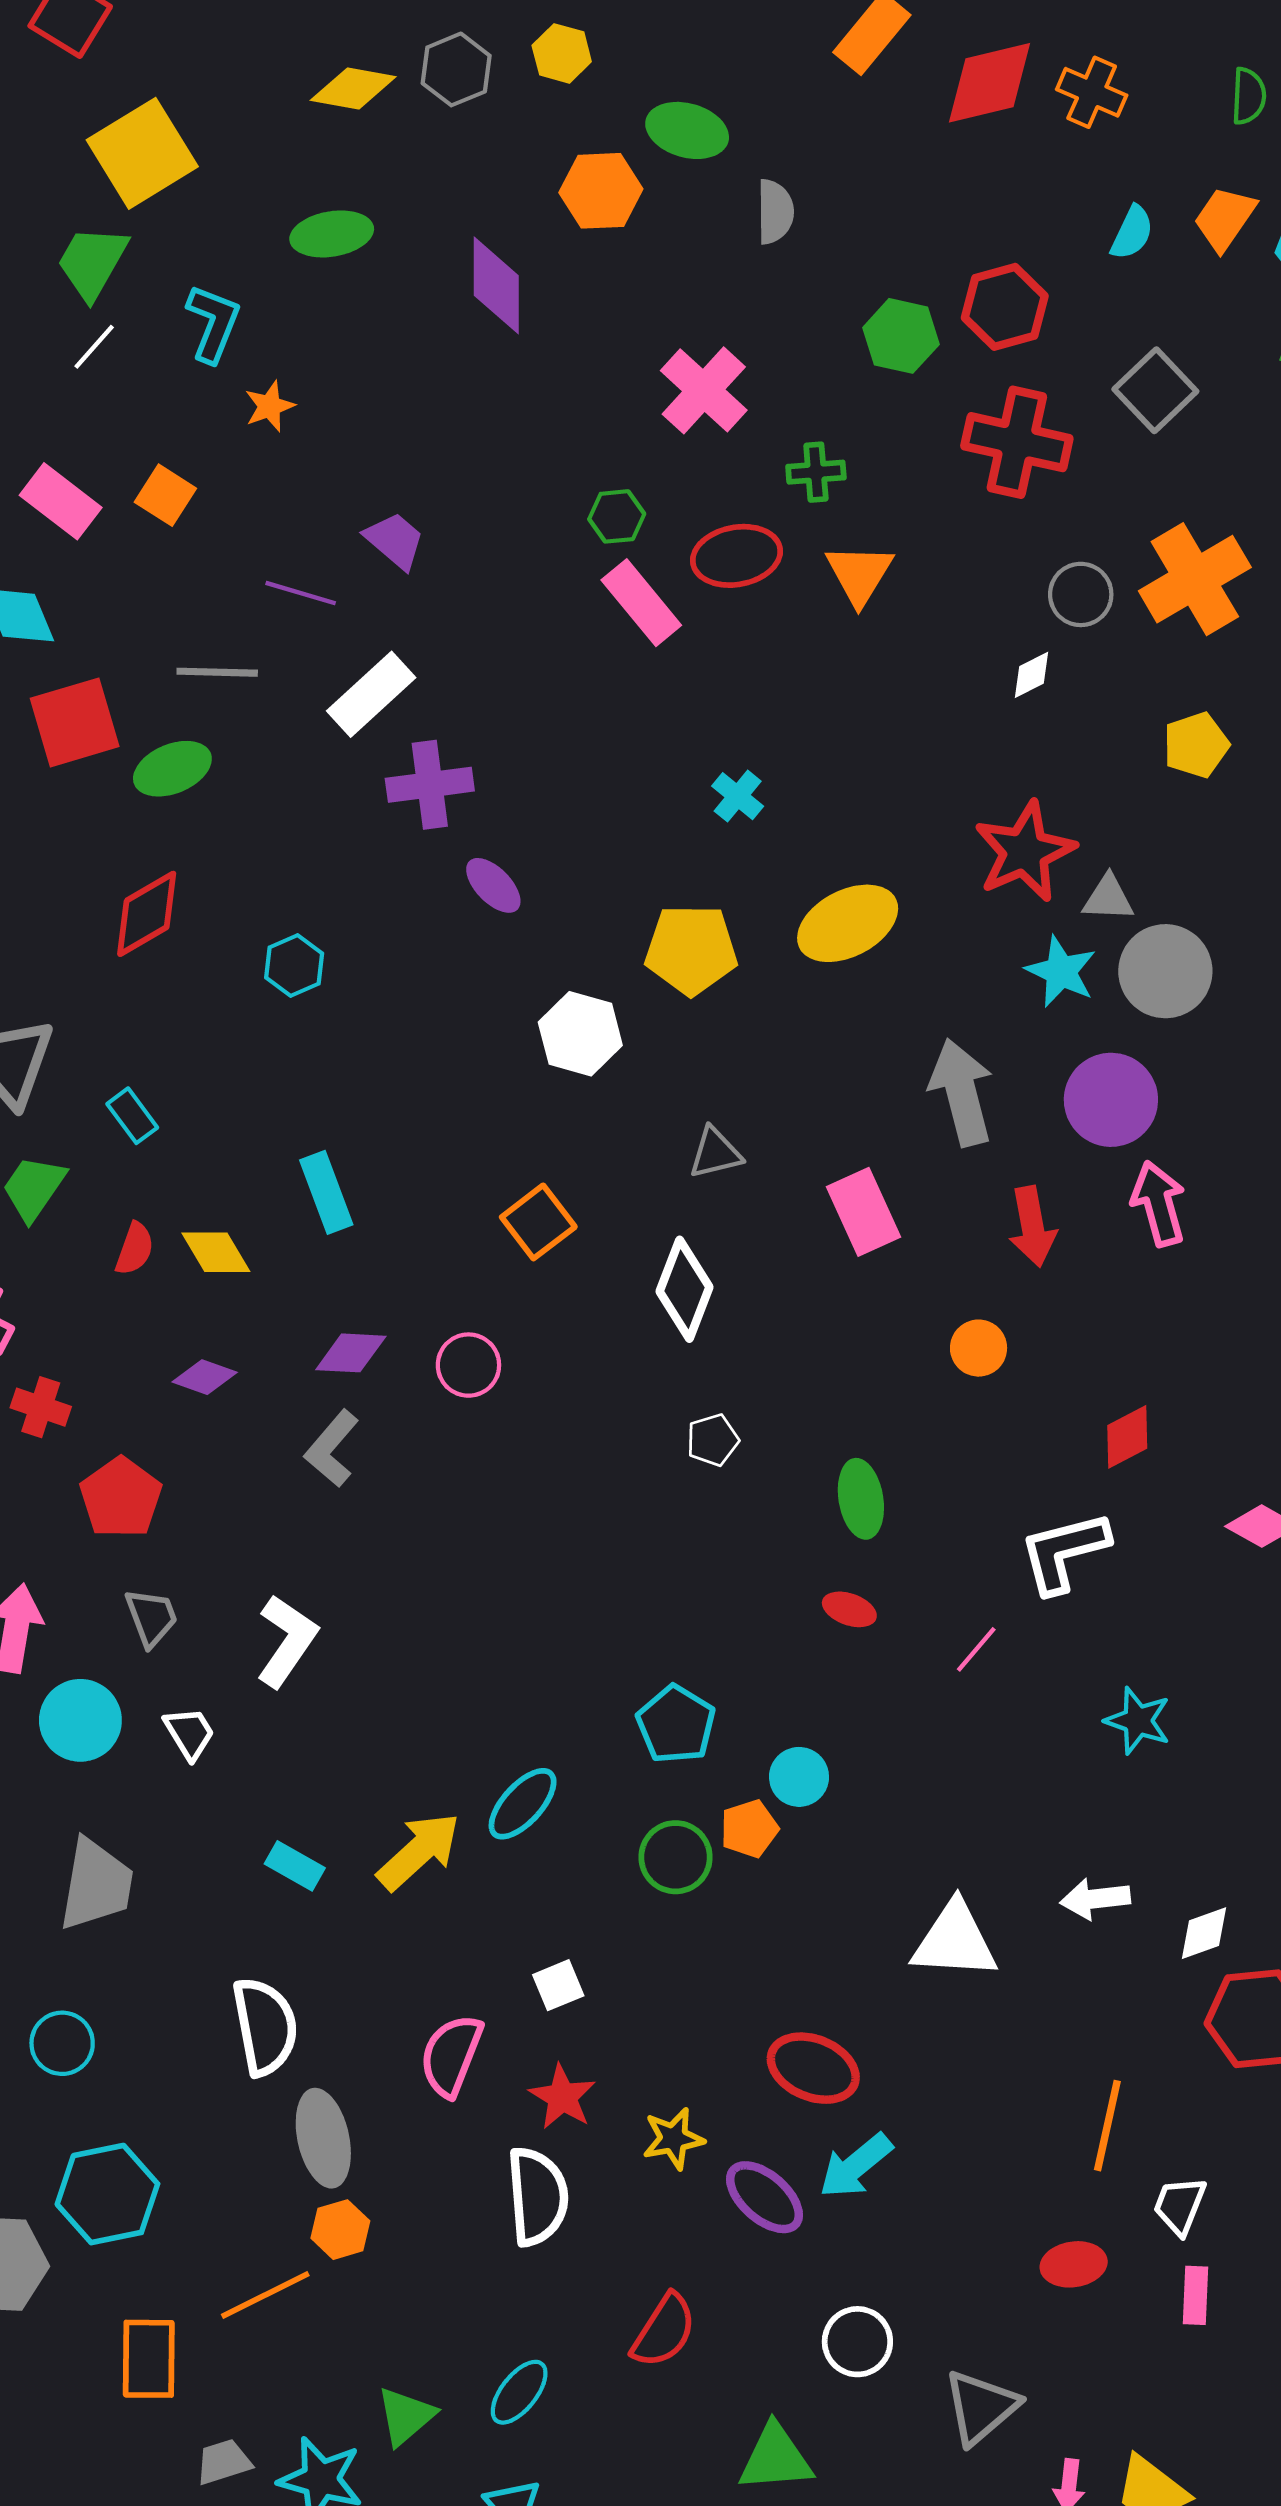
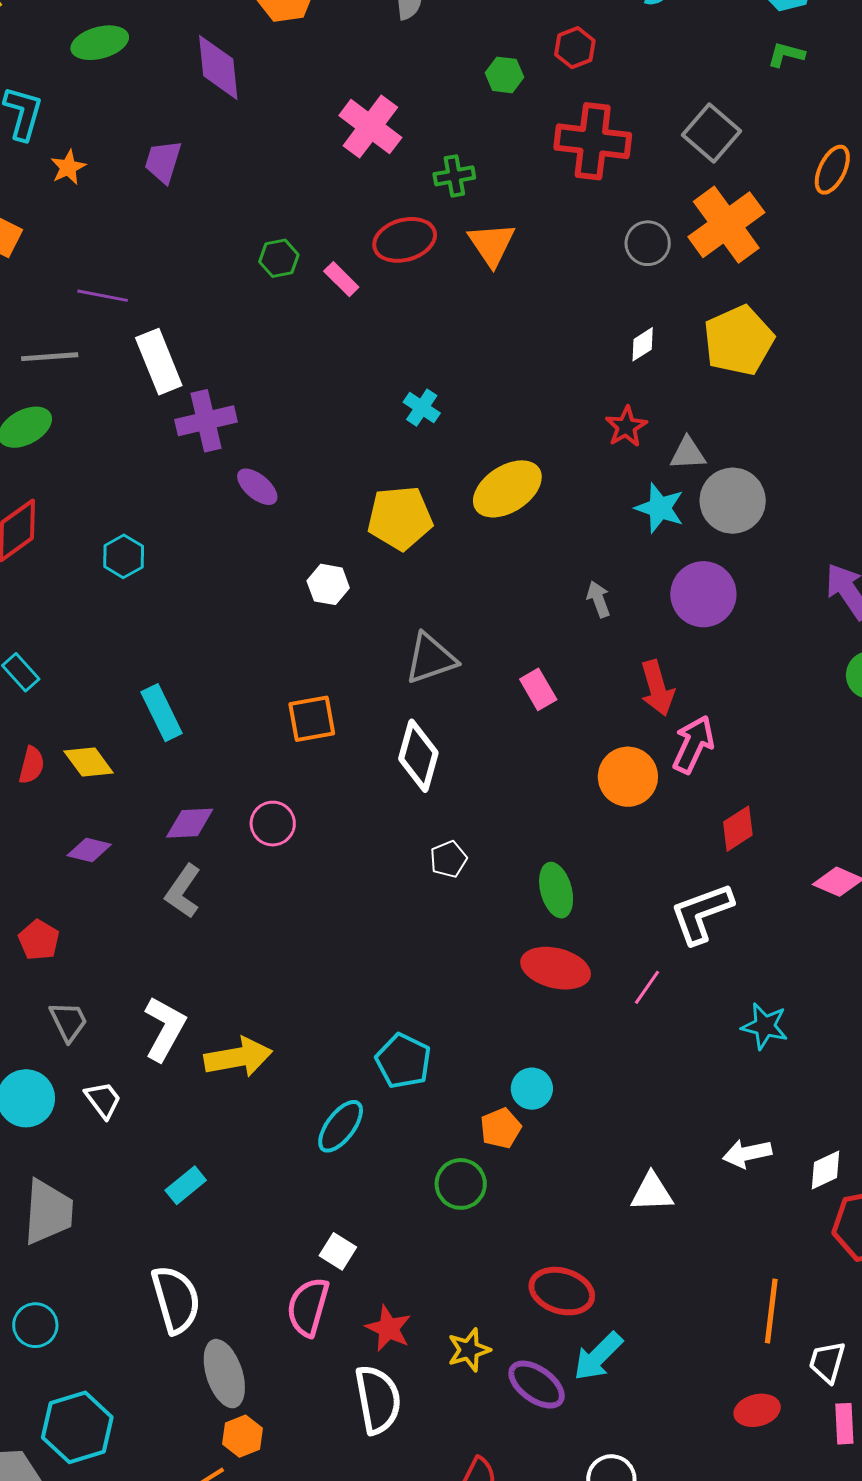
red hexagon: (1005, 307) -> (575, 48), size x0.7
green hexagon: (901, 336) -> (504, 75), size x0.7
gray square: (1155, 390) -> (712, 133), moved
green hexagon: (617, 516) -> (279, 258), moved
purple trapezoid: (395, 540) -> (163, 161), moved, turned -108
pink rectangle: (641, 603) -> (341, 279), size x0.6
white diamond: (1032, 675) -> (643, 344), moved
white rectangle: (371, 694) -> (159, 362), turned -64
yellow pentagon: (1196, 745) -> (739, 340), size x1.5
red star: (1025, 852) -> (626, 427), size x0.6
white hexagon: (580, 1034) -> (328, 584), size x0.7
gray arrow: (961, 1092) -> (598, 599), size x0.5
gray triangle: (715, 1153) -> (431, 658), size x1.4
pink arrow: (1159, 1204) -> (693, 744), moved, turned 46
pink rectangle: (863, 1212) -> (538, 689), size x0.7
orange square: (538, 1222) -> (312, 719), turned 33
orange circle: (979, 1348) -> (628, 777), size x1.5
red pentagon: (121, 1498) -> (39, 940), size x0.7
red ellipse: (849, 1609) -> (556, 968), size x1.8
cyan pentagon: (676, 1724) -> (403, 1061), moved
yellow arrow: (419, 1851) -> (238, 1057), moved, turned 38
green circle: (676, 1857) -> (461, 1184), moved
cyan rectangle: (295, 1866) -> (186, 1185), turned -63
white triangle: (955, 1941) -> (652, 1192), size x0.7
white square: (558, 1985) -> (338, 1251), moved, turned -30

